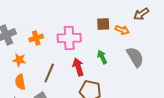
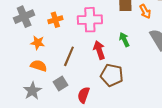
orange arrow: (122, 30) -> (145, 11), turned 40
orange semicircle: (20, 82) -> (39, 66), turned 119

